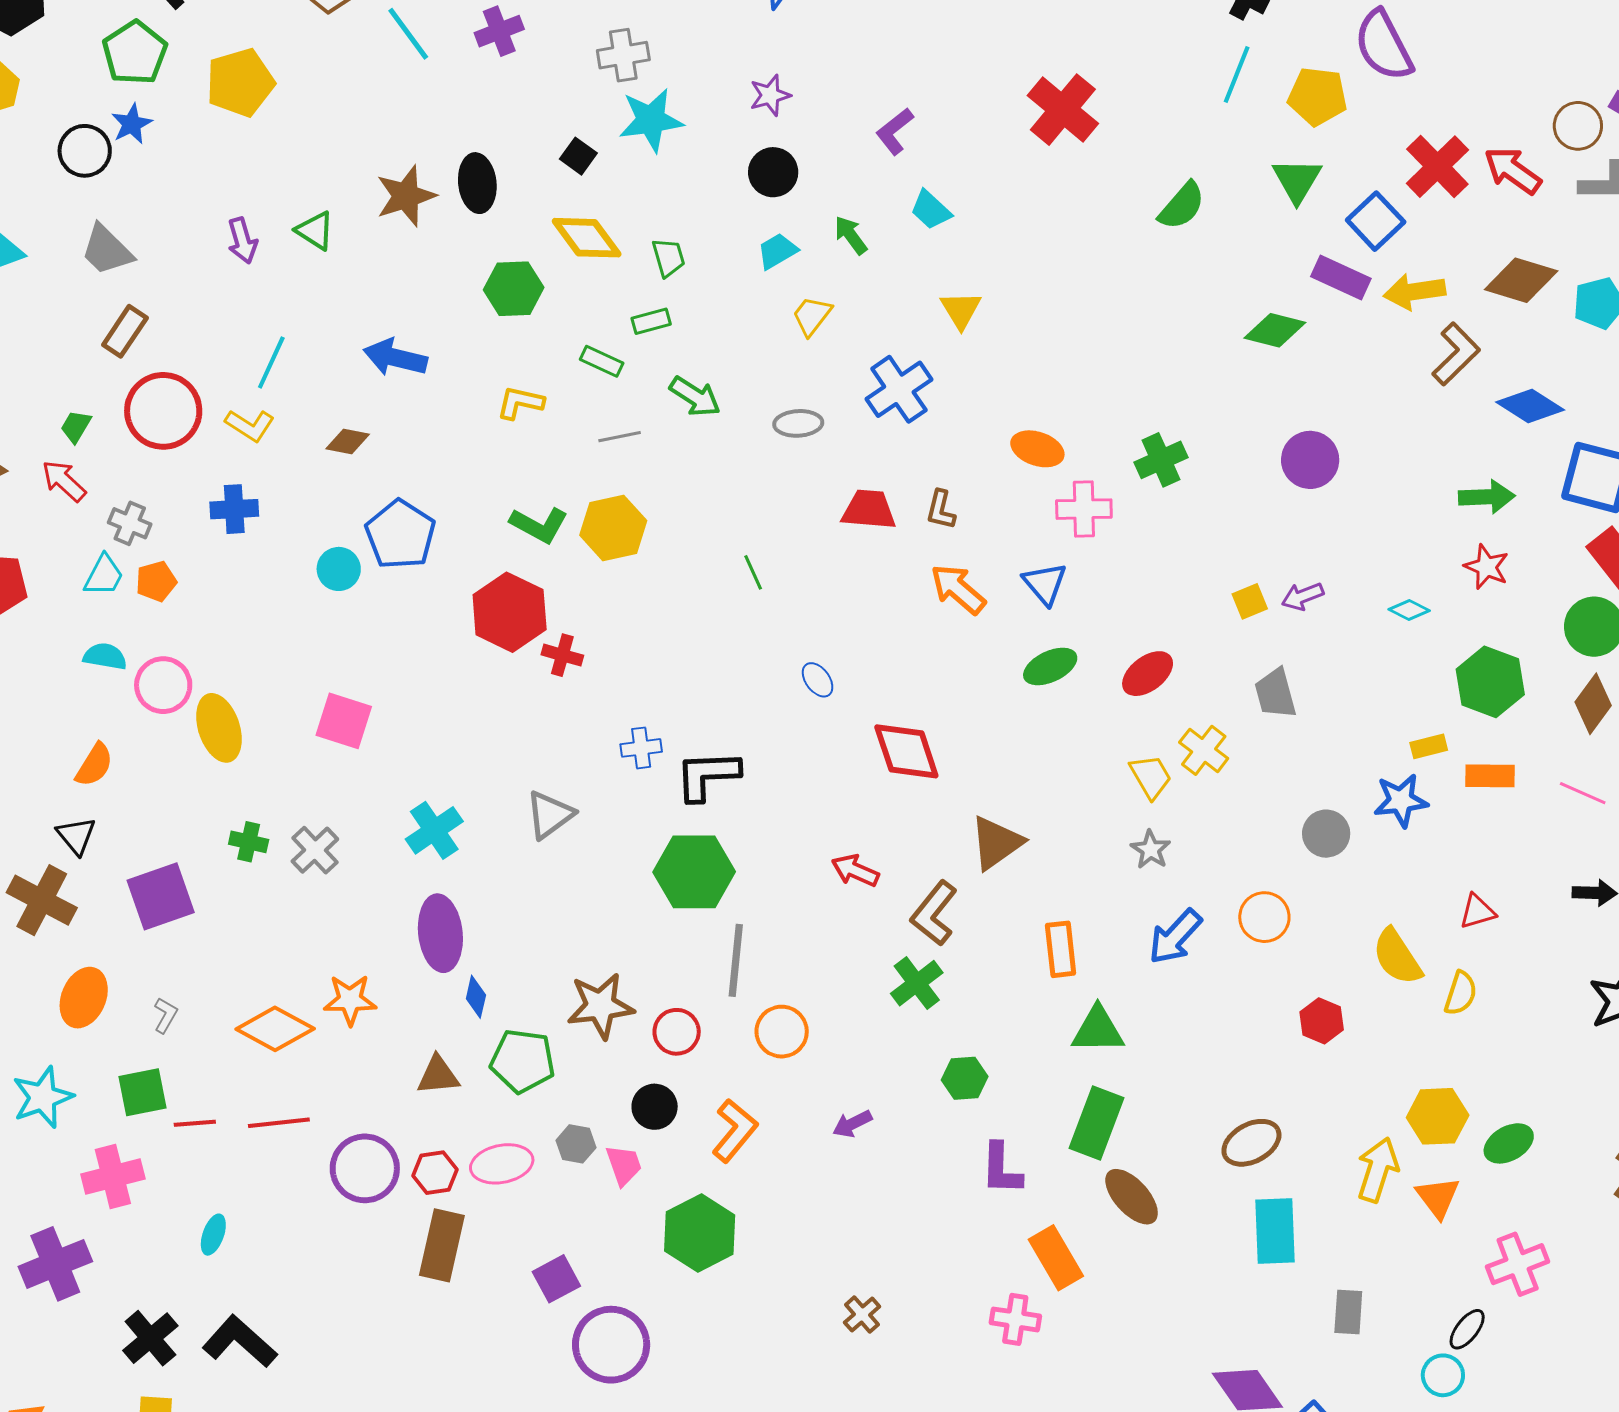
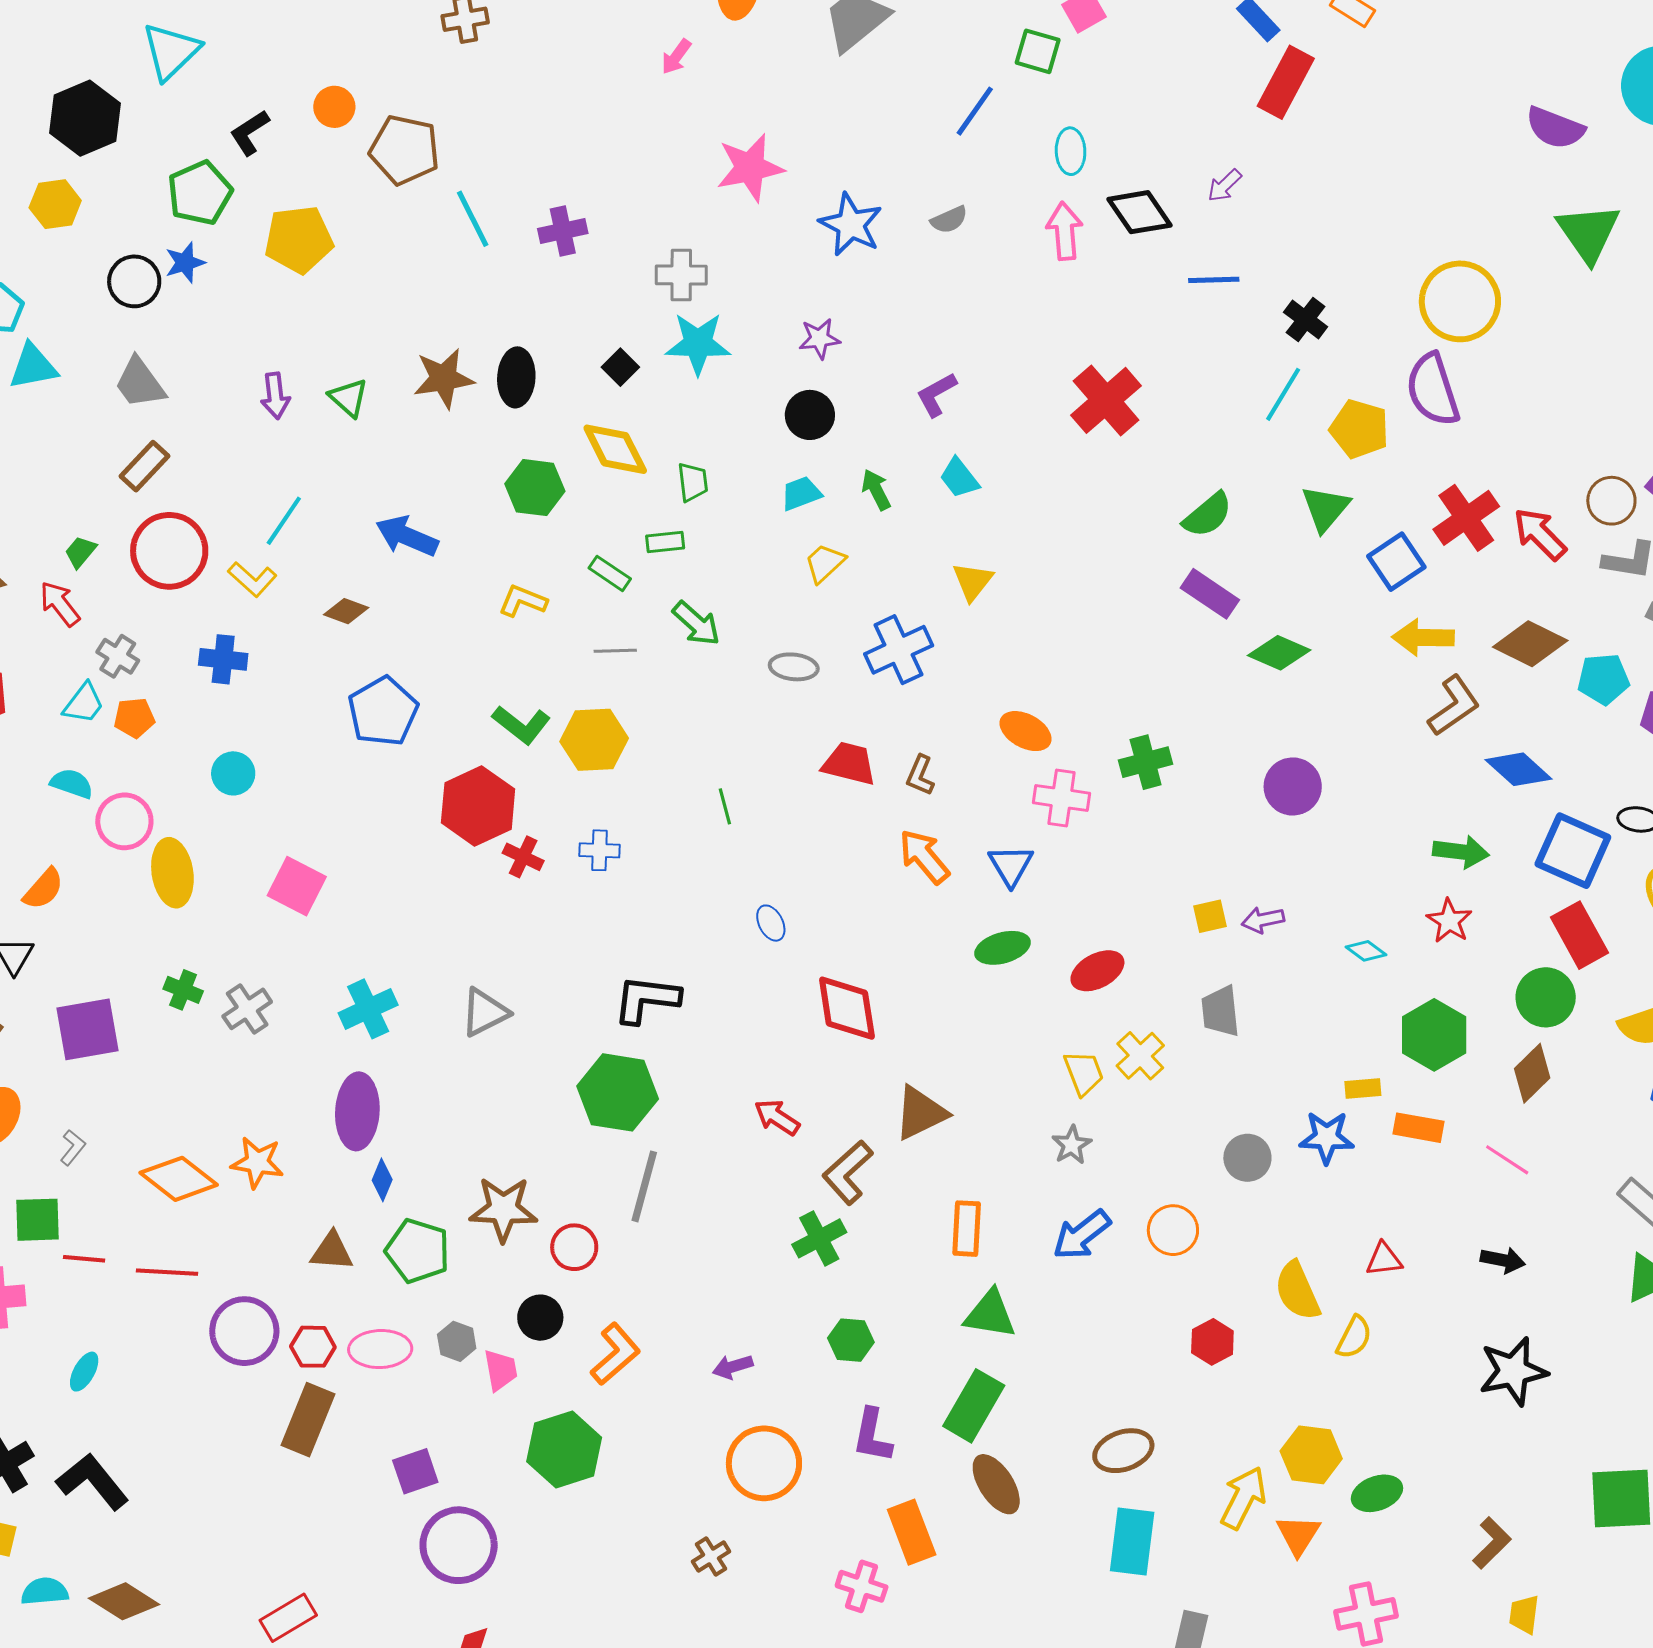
purple rectangle: (1341, 278) -> (1210, 594), moved
cyan circle: (339, 569) -> (233, 773), moved
blue cross: (641, 748) -> (599, 850), moved
orange circle: (782, 1032) -> (764, 1463), moved, size x1.4

